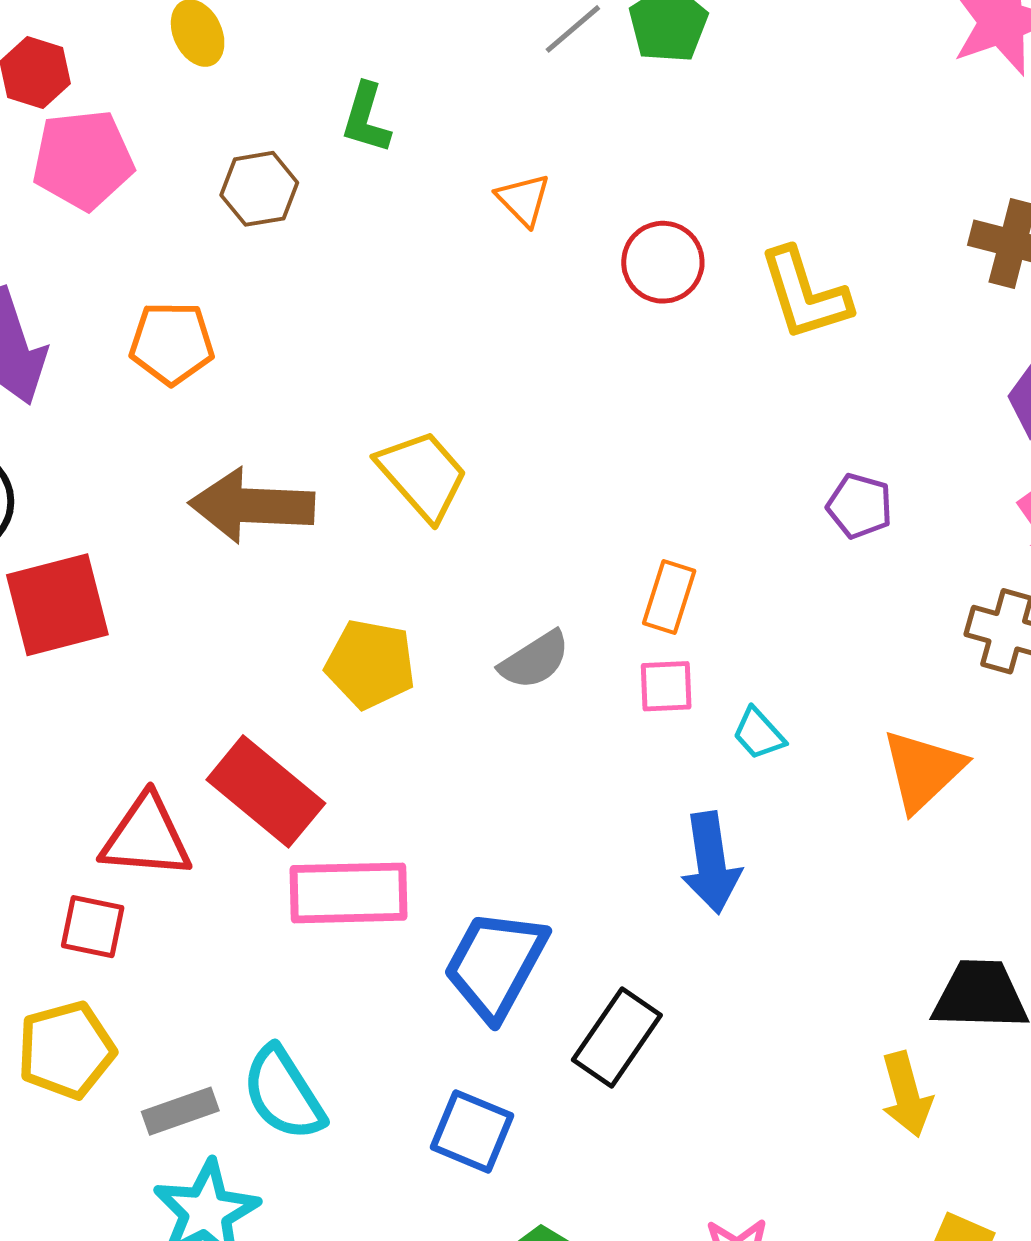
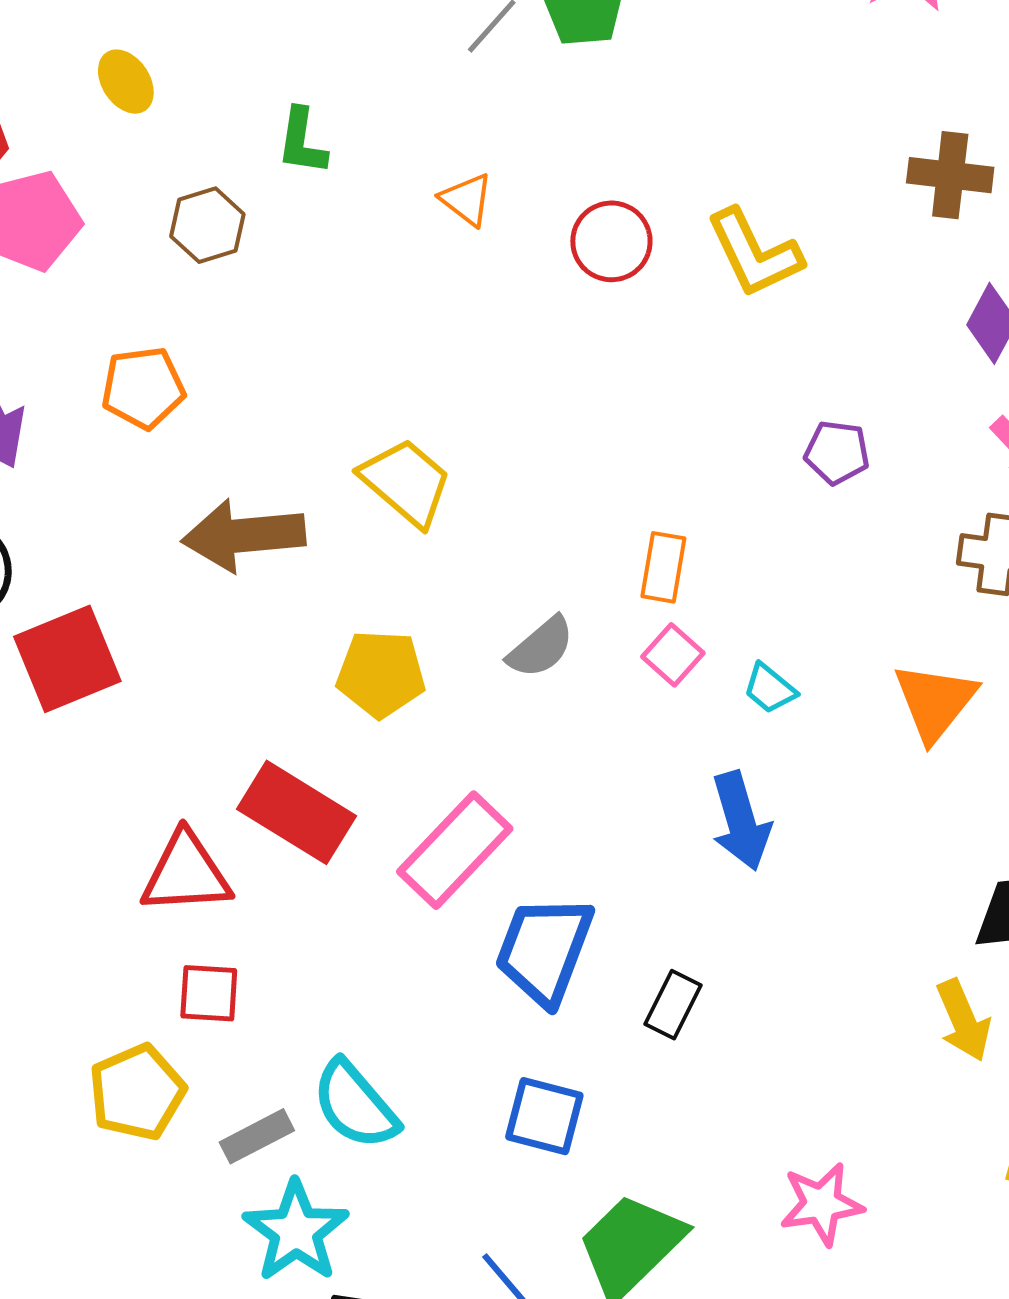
pink square: (666, 686) -> (673, 655), turned -38
pink rectangle: (348, 893) -> (455, 850), moved, turned -37
red square: (93, 927) -> (209, 993), moved
black rectangle: (617, 1038) -> (673, 1005), size x0.7

